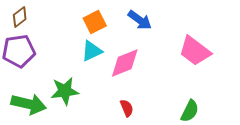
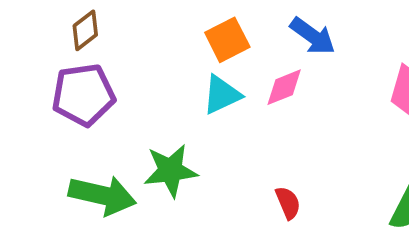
pink diamond: (125, 63) -> (284, 87), moved, size x0.7

